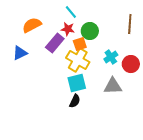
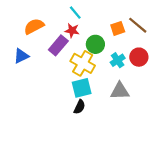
brown line: (130, 24) -> (138, 25), turned -54
green circle: (90, 31) -> (95, 44), moved
orange square: (80, 44) -> (118, 28), moved
red circle: (131, 64) -> (139, 57), moved

